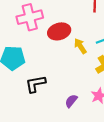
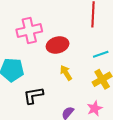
yellow arrow: (80, 46) -> (66, 73), moved

